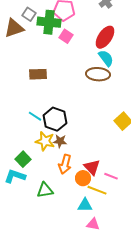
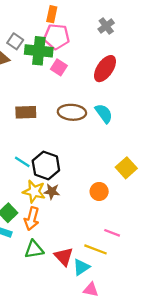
cyan semicircle: (106, 58) -> (104, 113), moved
brown ellipse: (98, 74) -> (72, 112), moved
orange arrow: (65, 164) -> (32, 219), moved
red triangle: (92, 167) -> (64, 256), moved
orange circle: (83, 178) -> (99, 191), moved
cyan triangle: (85, 205) -> (81, 267), turned -35

